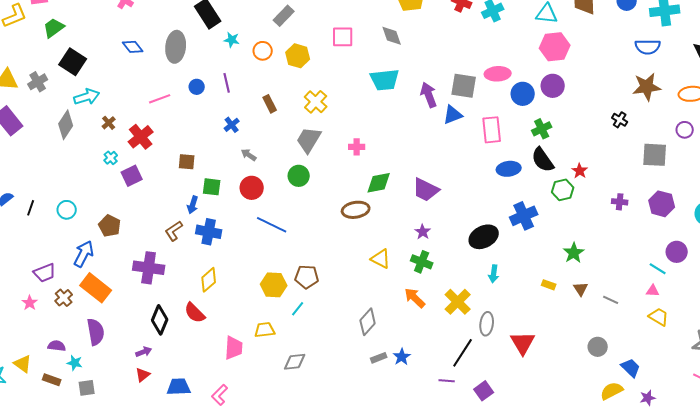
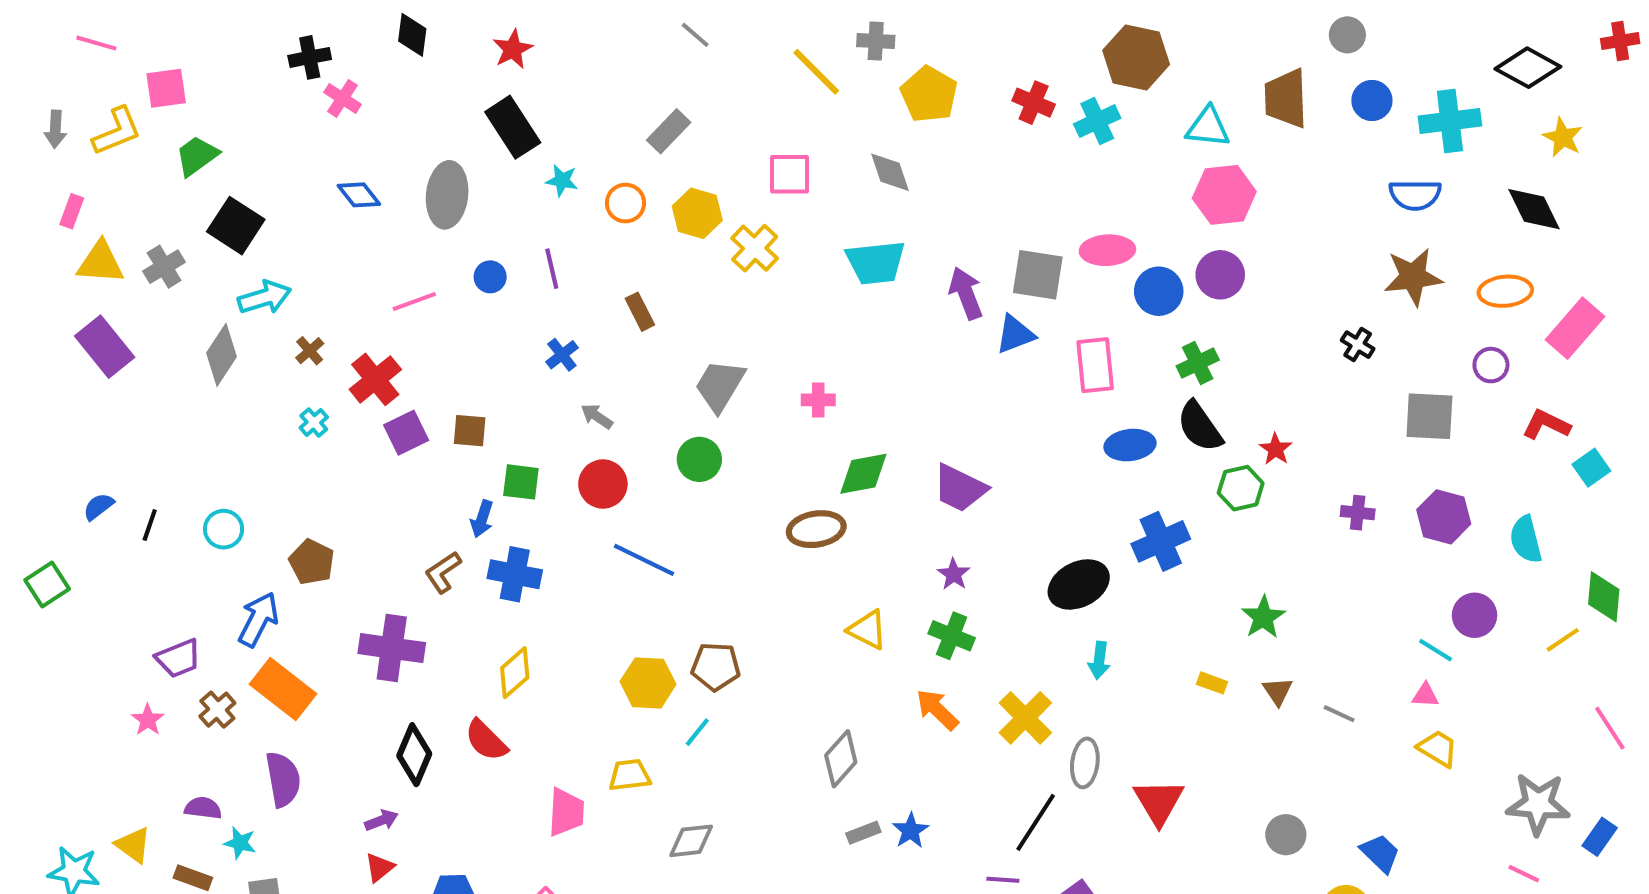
yellow cross: (316, 102) -> (755, 248), moved
purple square: (132, 176) -> (406, 433), moved
gray circle: (598, 347) -> (1286, 835), moved

